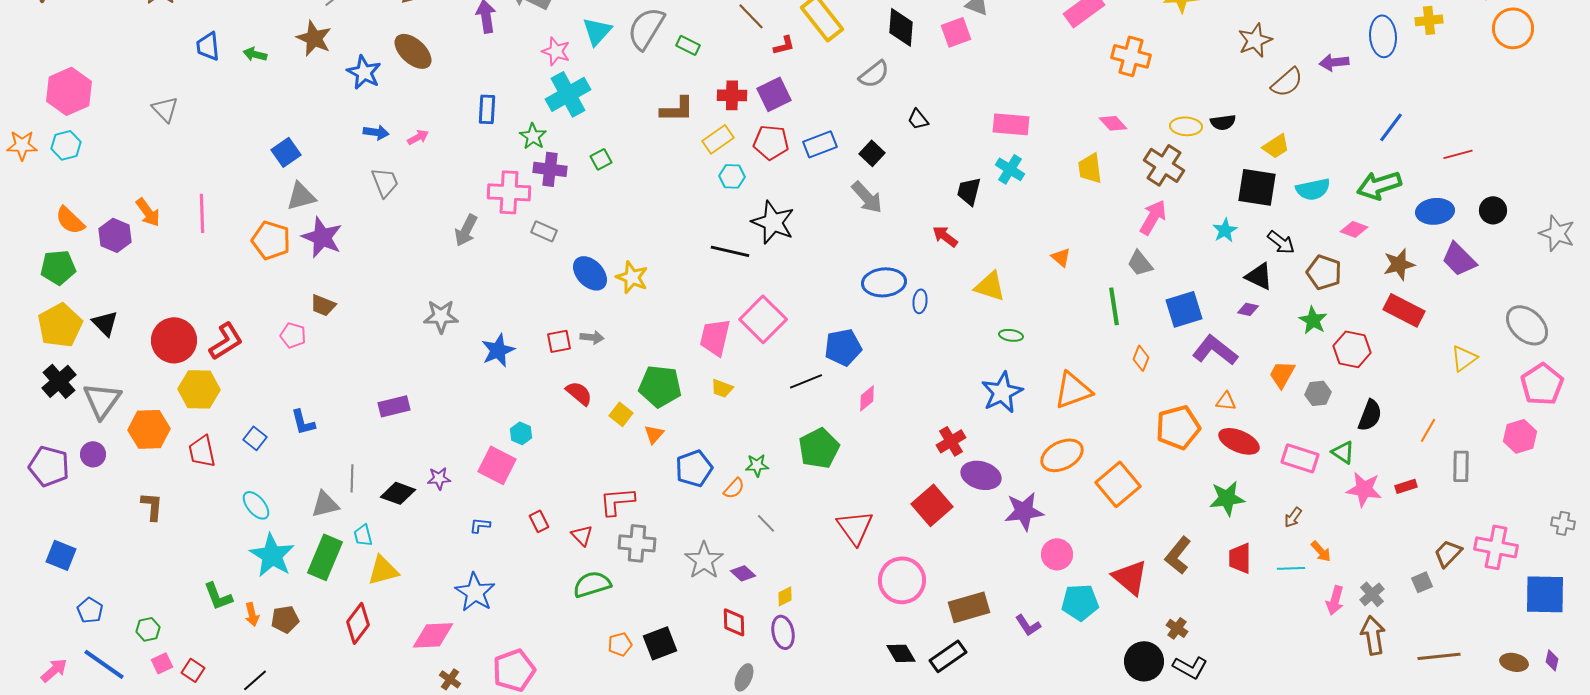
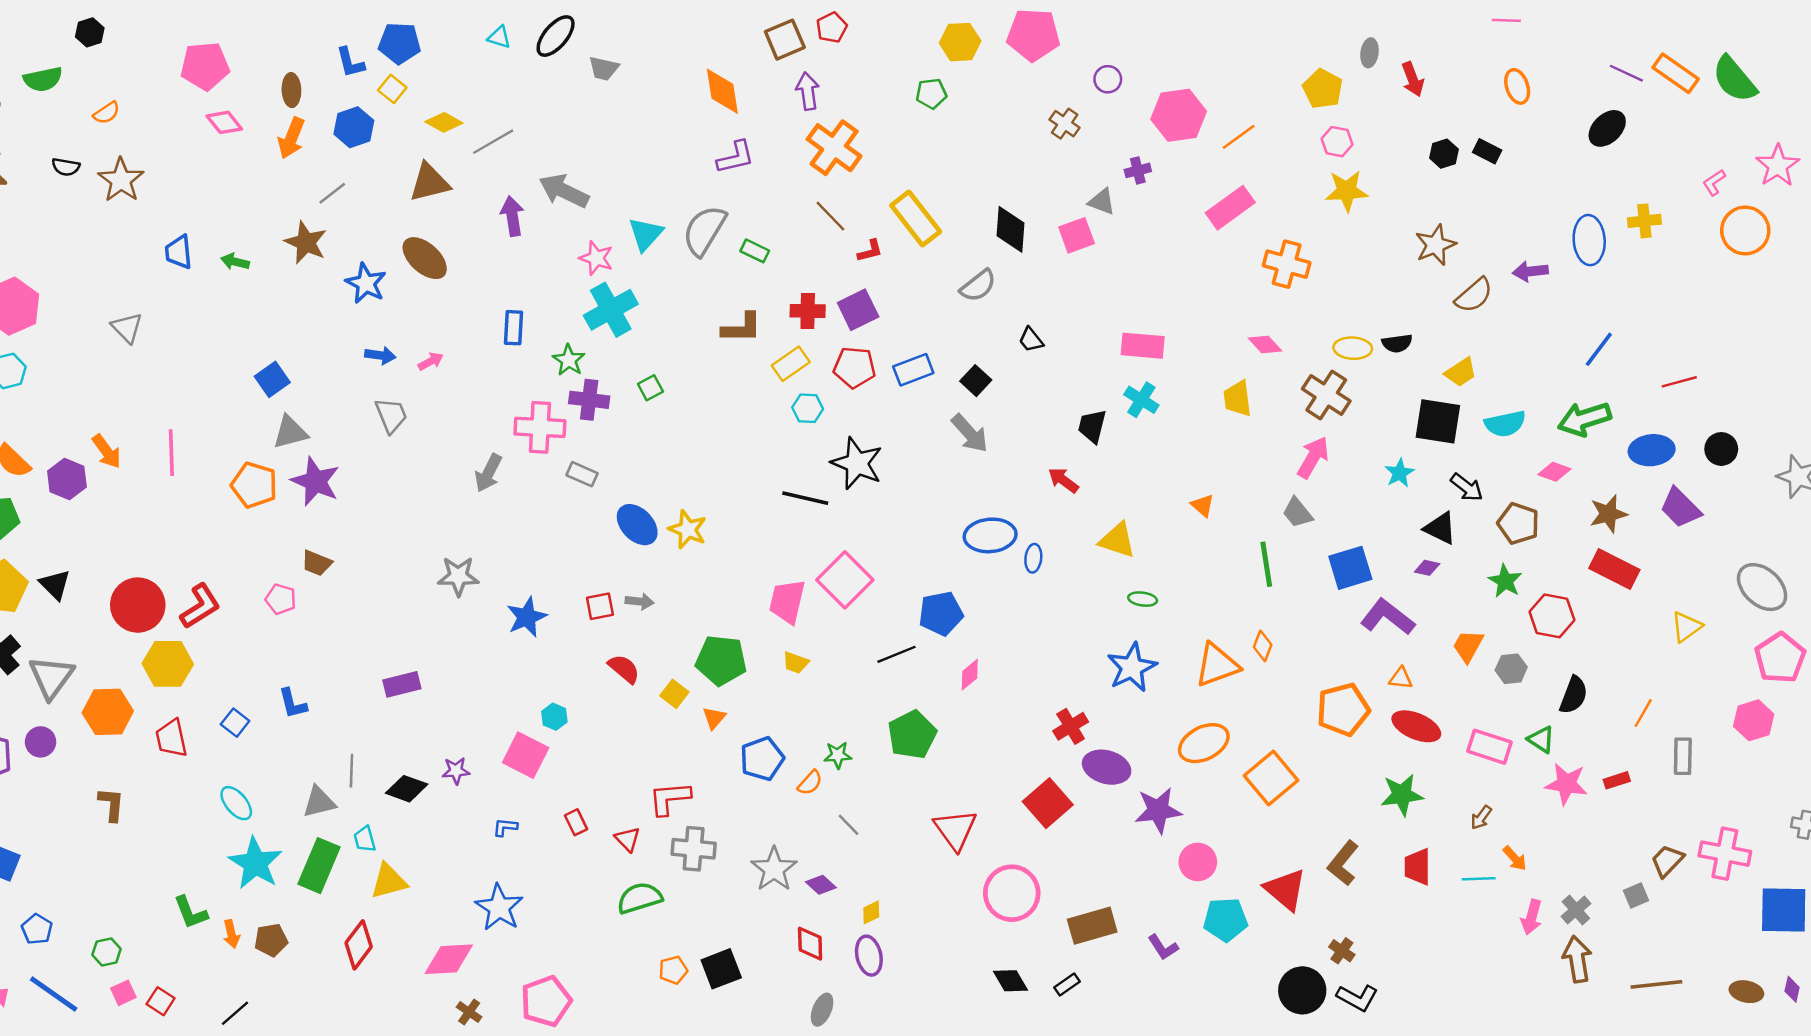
orange diamond: (1141, 358) -> (1263, 646), moved
black rectangle: (948, 656) -> (1067, 984), size x0.6

